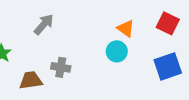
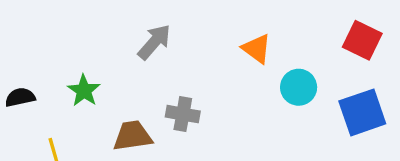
orange triangle: (126, 28) -> (257, 49), moved
cyan circle: (117, 51) -> (299, 87), moved

